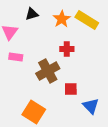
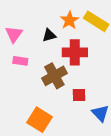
black triangle: (32, 14) -> (49, 35), moved
red cross: (67, 49) -> (75, 52), size x1.6

